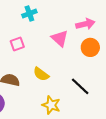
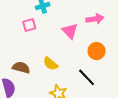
pink square: (17, 44) -> (29, 25), moved
orange circle: (90, 47) -> (97, 51), moved

